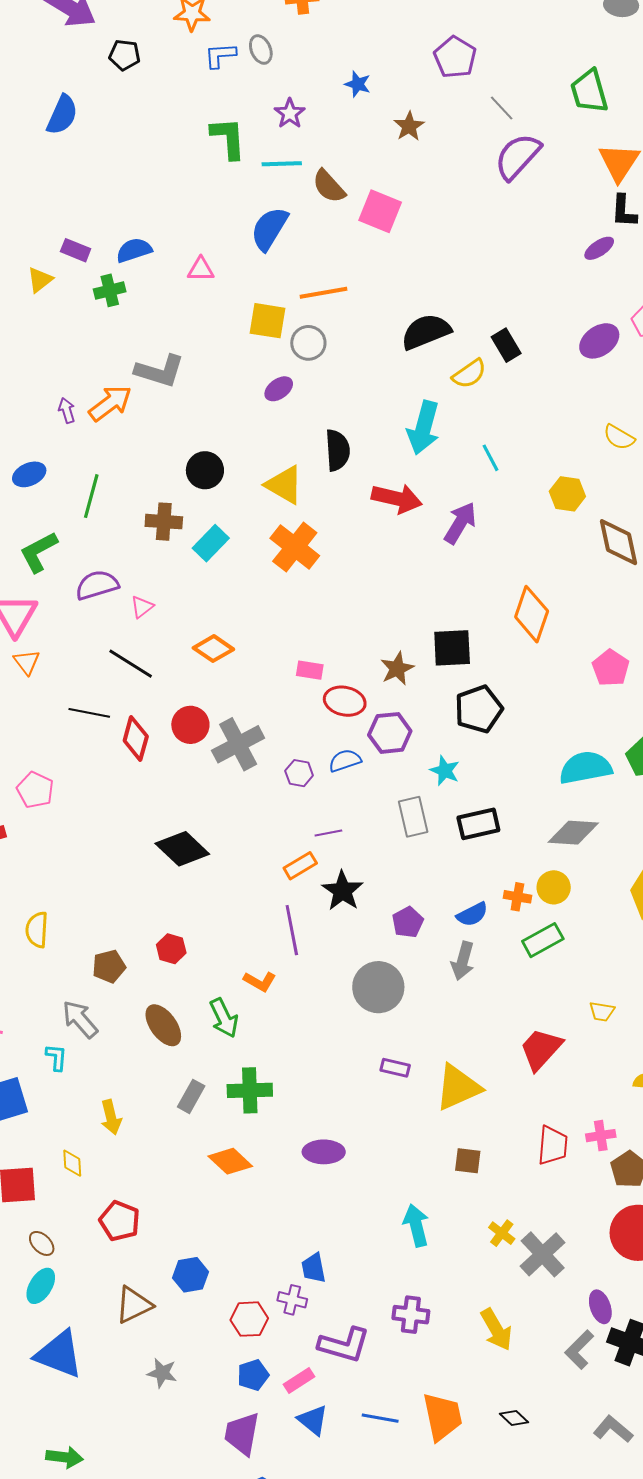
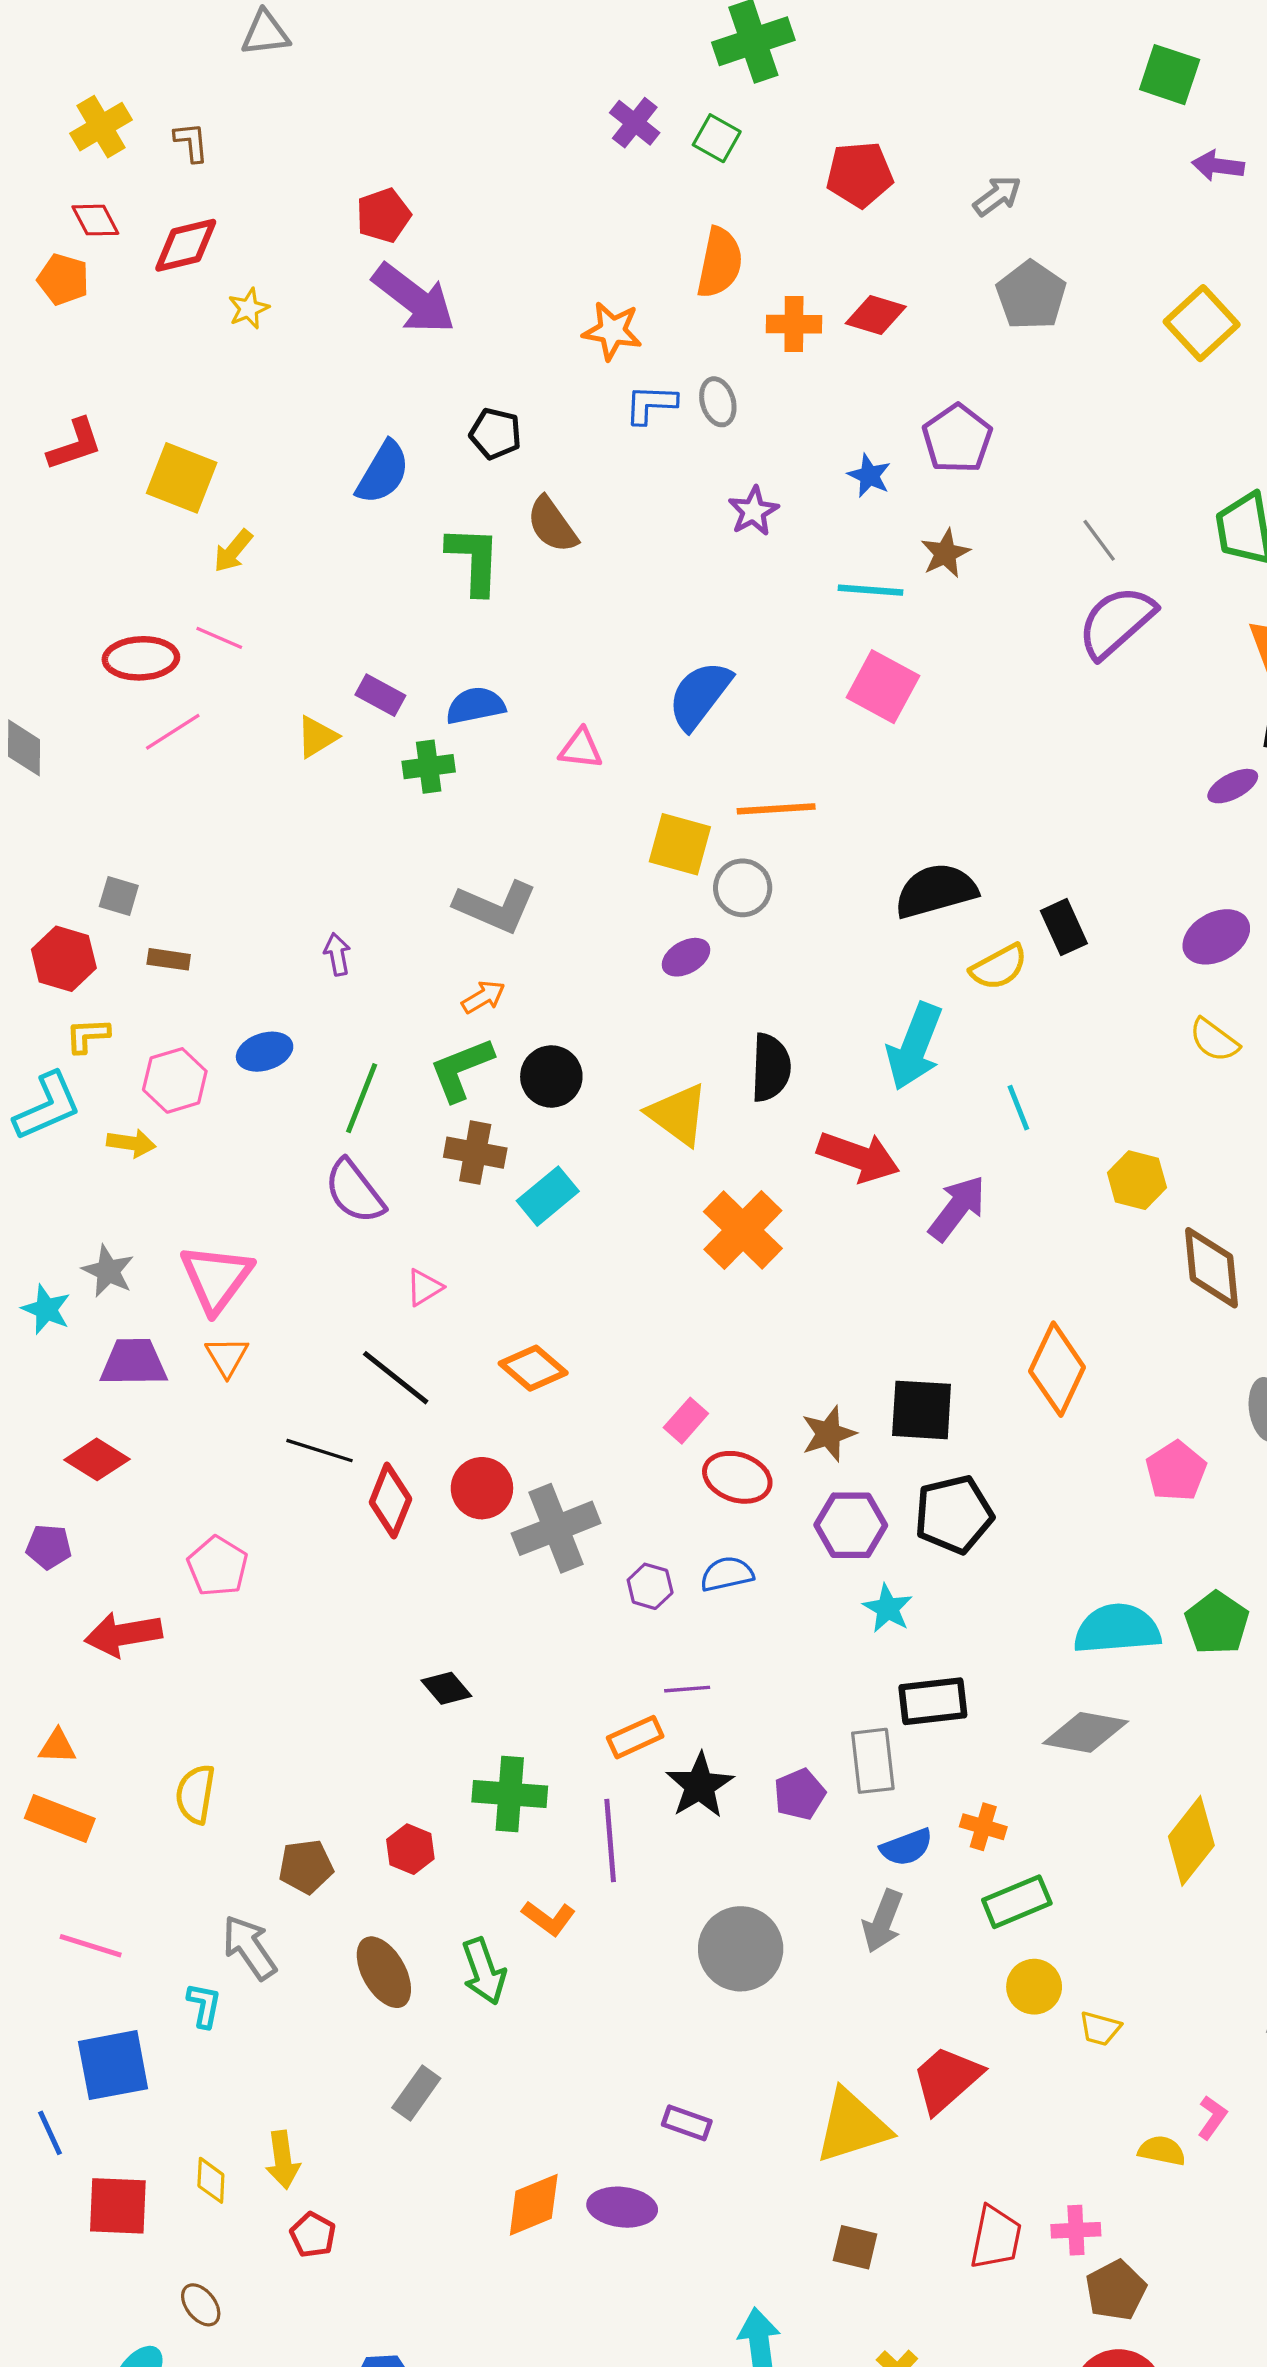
black pentagon: (124, 55) -> (495, 434), moved
purple pentagon: (455, 57) -> (957, 439), moved
green L-shape: (228, 138) -> (474, 560), moved
cyan line: (282, 164) -> (870, 590), moved
brown semicircle: (329, 186) -> (552, 525), moved
orange arrow: (110, 403) -> (483, 997), moved, size x0.6
yellow semicircle: (619, 437) -> (1214, 1040), moved
orange cross: (295, 547) -> (743, 1230), moved
green L-shape: (39, 552) -> (461, 1069), moved
purple semicircle: (97, 585) -> (354, 1192), moved, turned -117
pink rectangle: (310, 670) -> (686, 1421), turned -64
purple hexagon: (390, 733) -> (851, 1525), moved
gray rectangle: (413, 817) -> (873, 1761), moved
black diamond: (182, 849) -> (446, 1688), size x0.6
yellow circle: (554, 887) -> (1034, 1987), moved
purple pentagon: (408, 922) -> (800, 1794), moved
red trapezoid: (541, 1049) -> (947, 2079), moved
purple rectangle: (395, 1068) -> (687, 2123), moved
green cross: (250, 1090) -> (510, 1794), moved
yellow arrow: (111, 1117) -> (283, 2160), moved
orange diamond: (230, 1161) -> (534, 2205), moved, turned -72
red pentagon: (120, 1221) -> (313, 2235), moved, size x0.7
brown ellipse: (42, 1243) -> (201, 2305), moved

